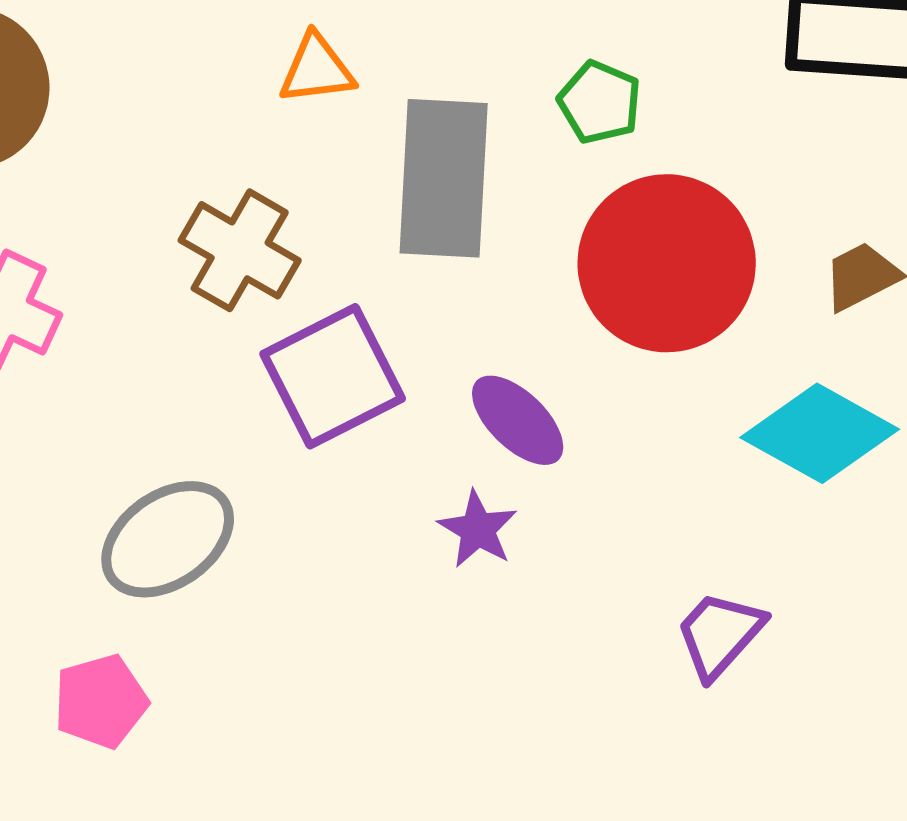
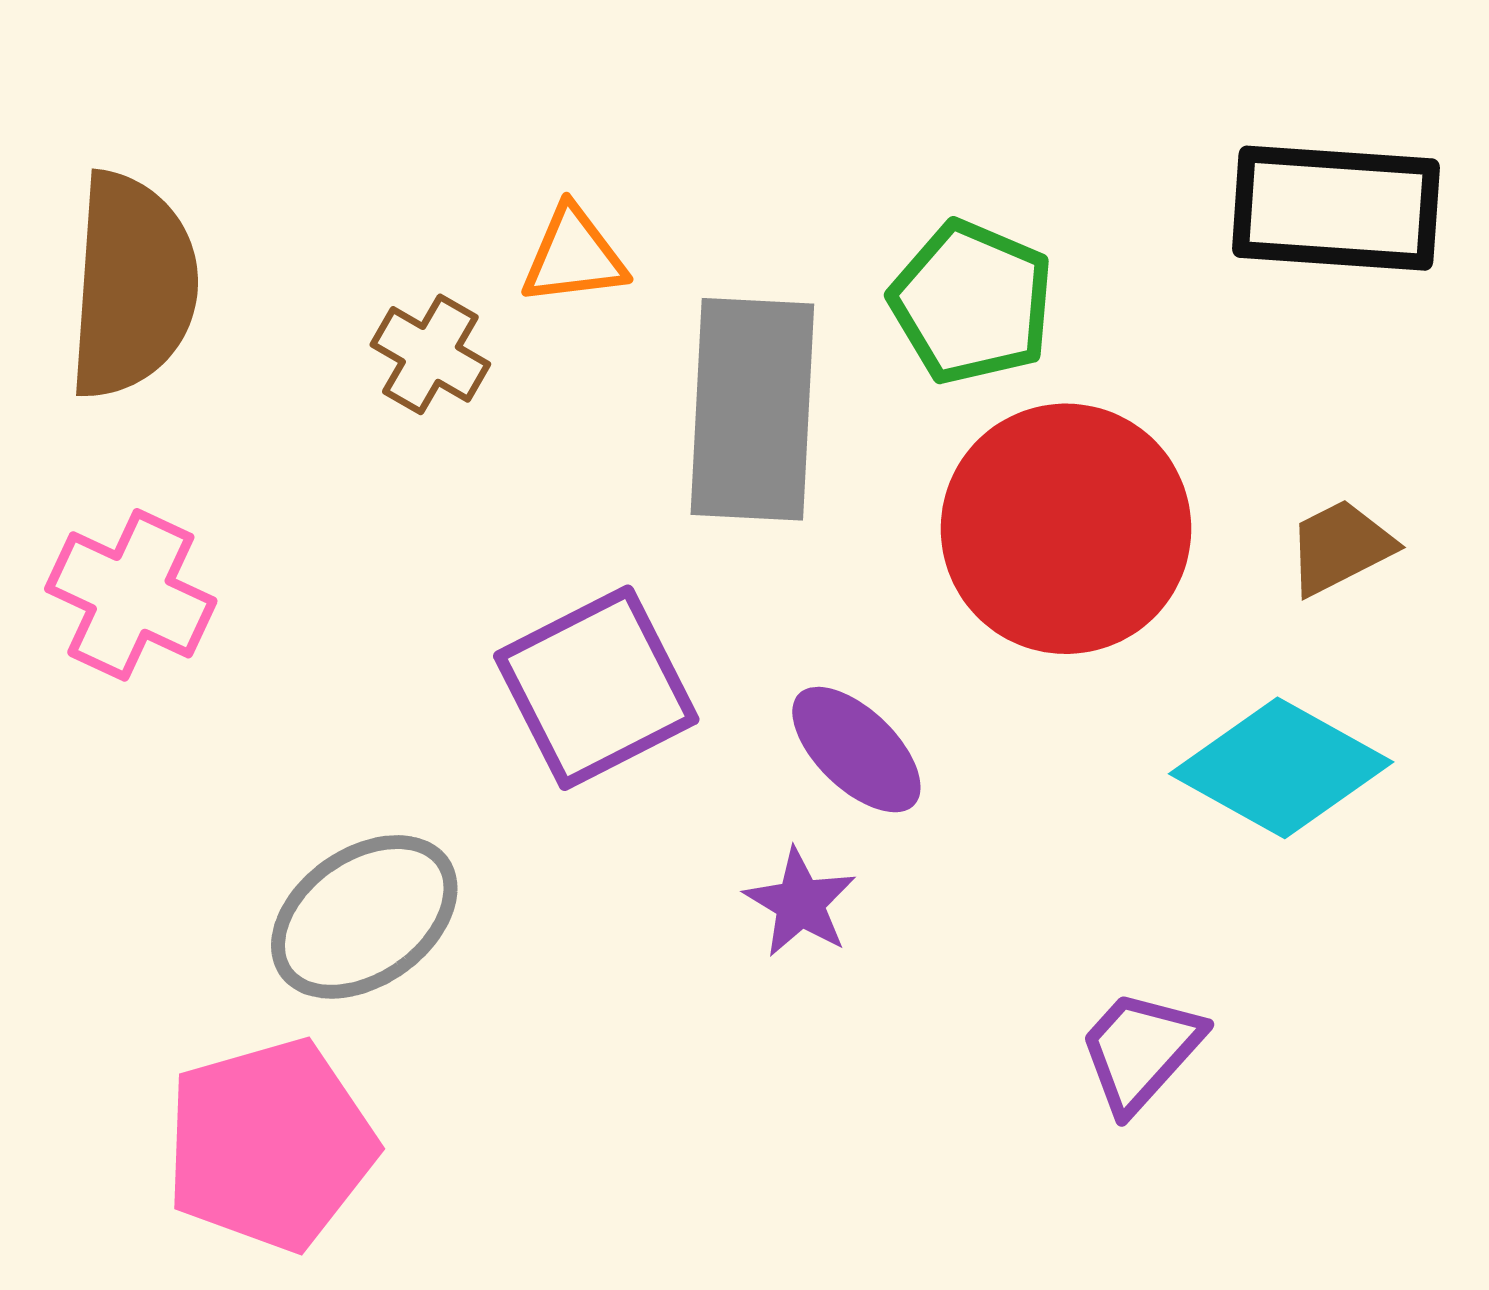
green pentagon: (600, 102) -> (972, 302), size x1.4
brown cross: (240, 250) -> (430, 354), moved, size x0.7
pink pentagon: (101, 701) -> (270, 1145), size x1.6

